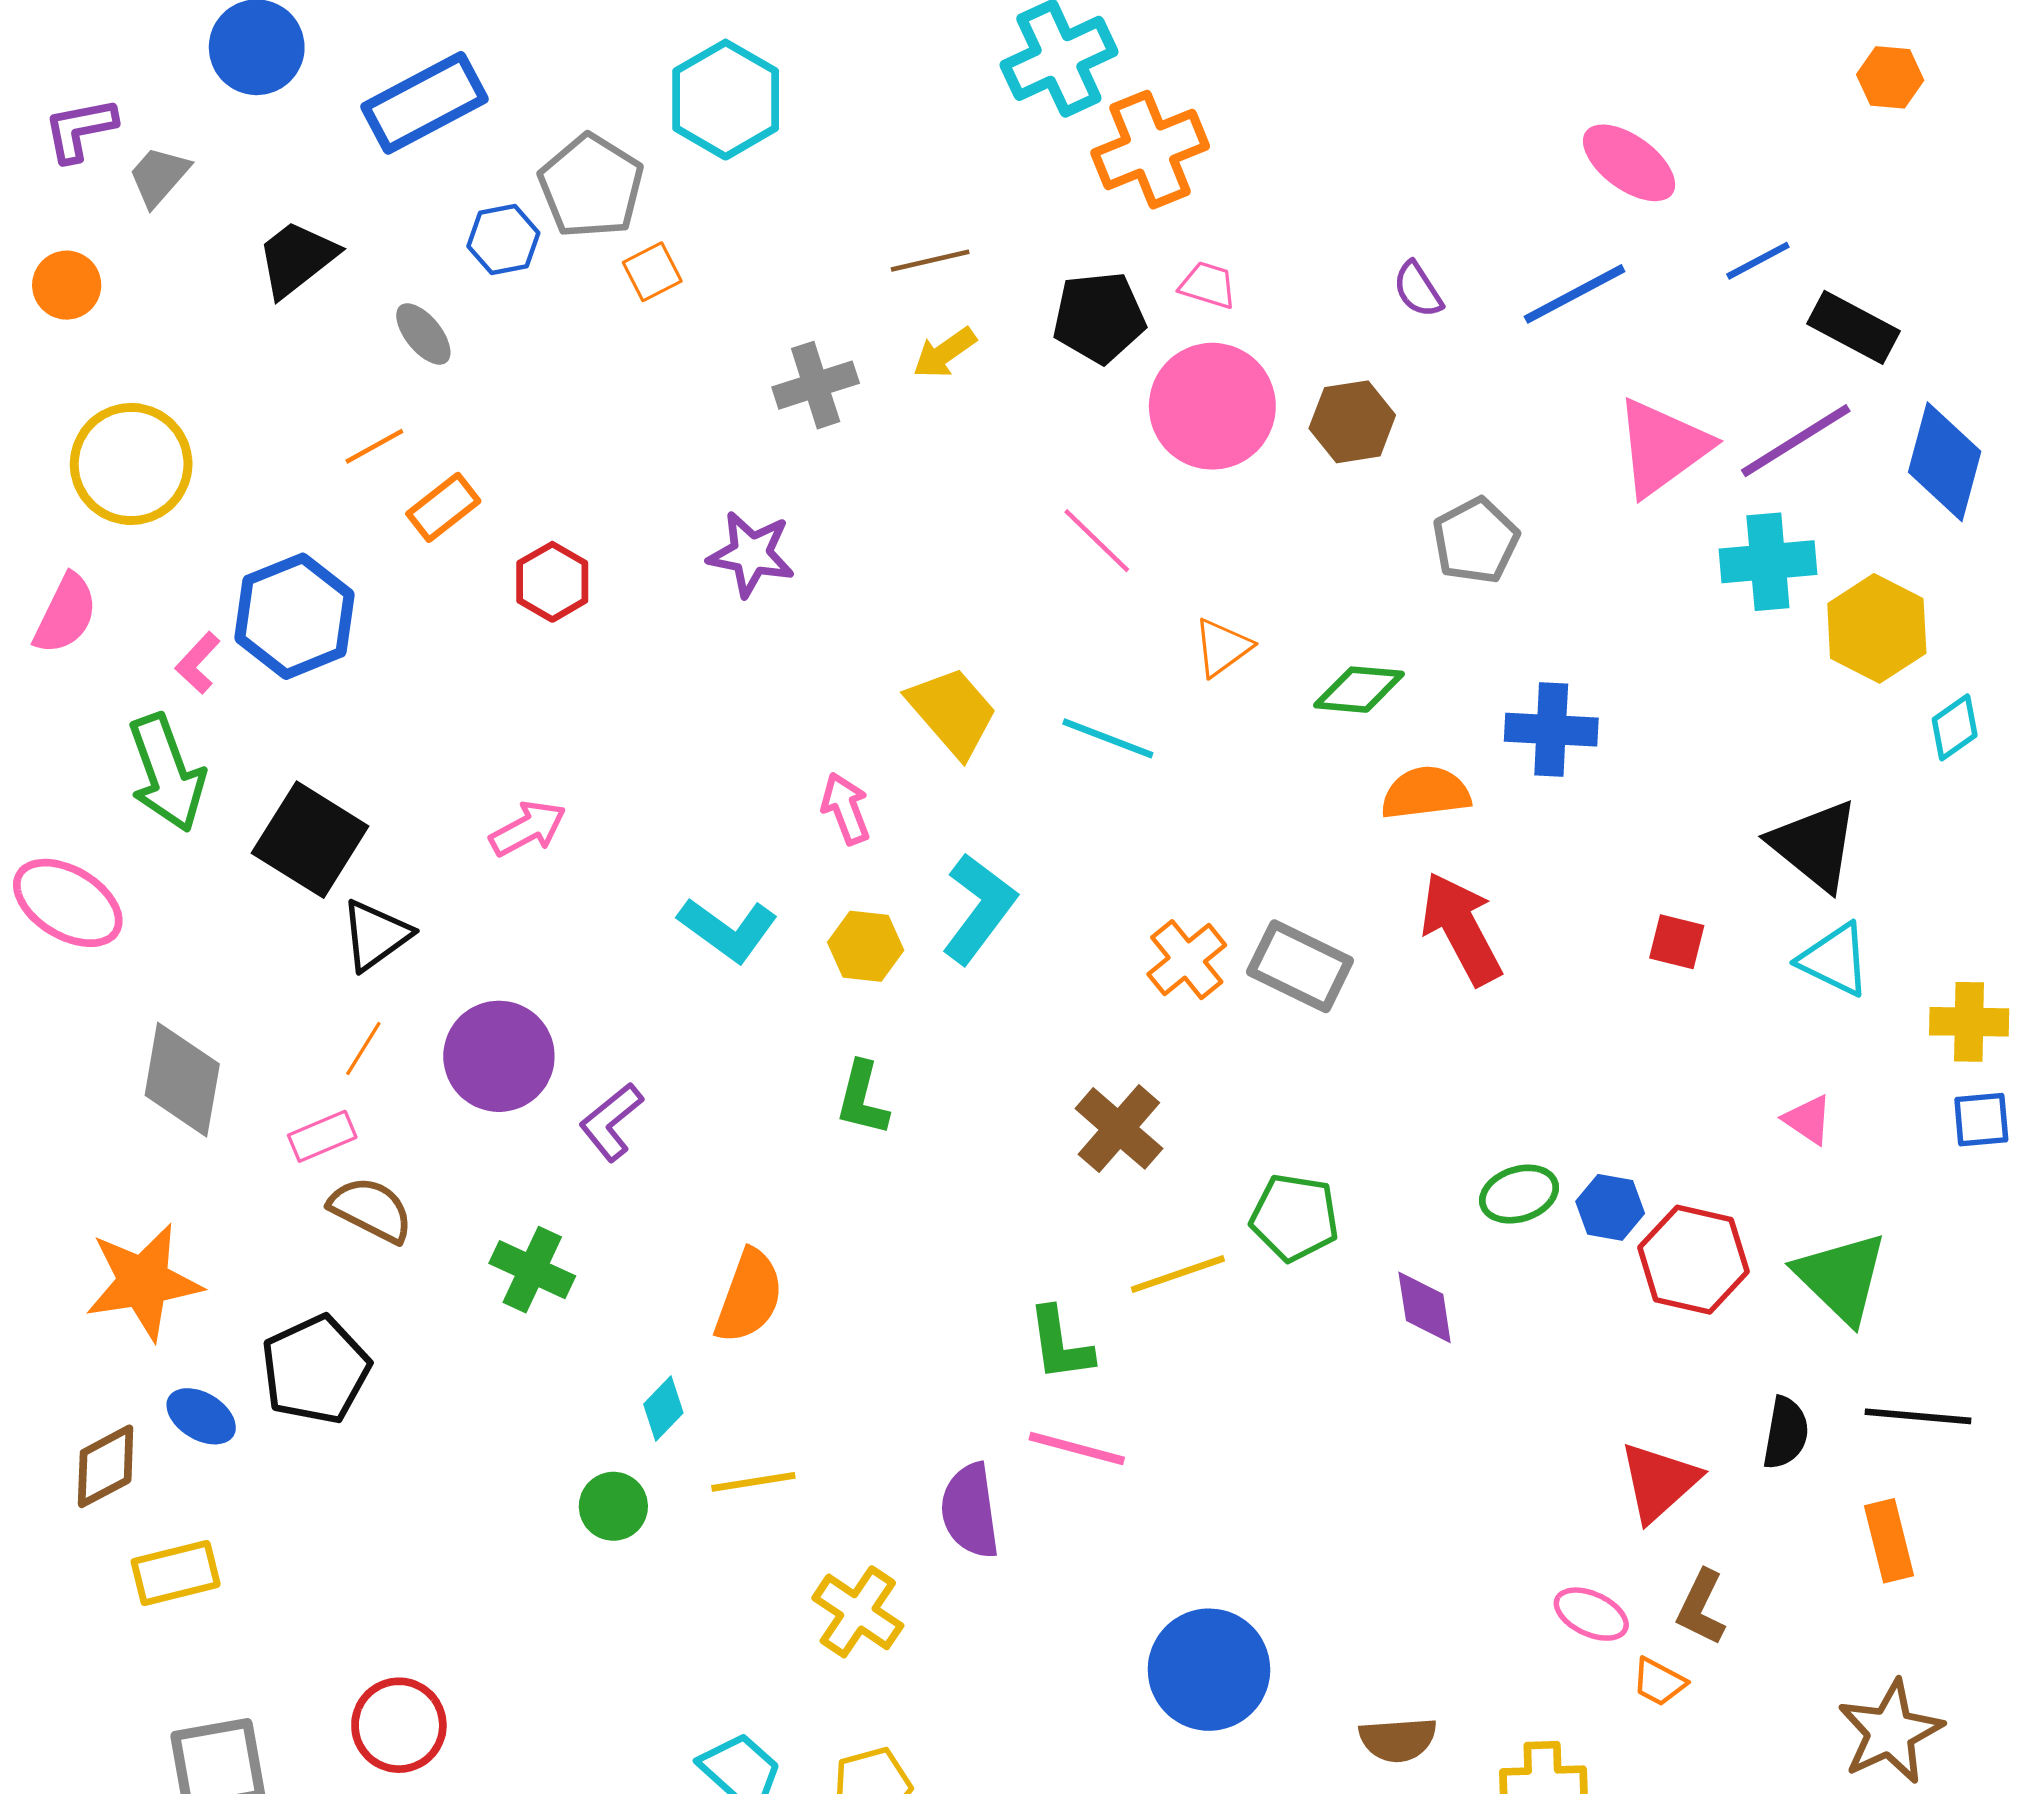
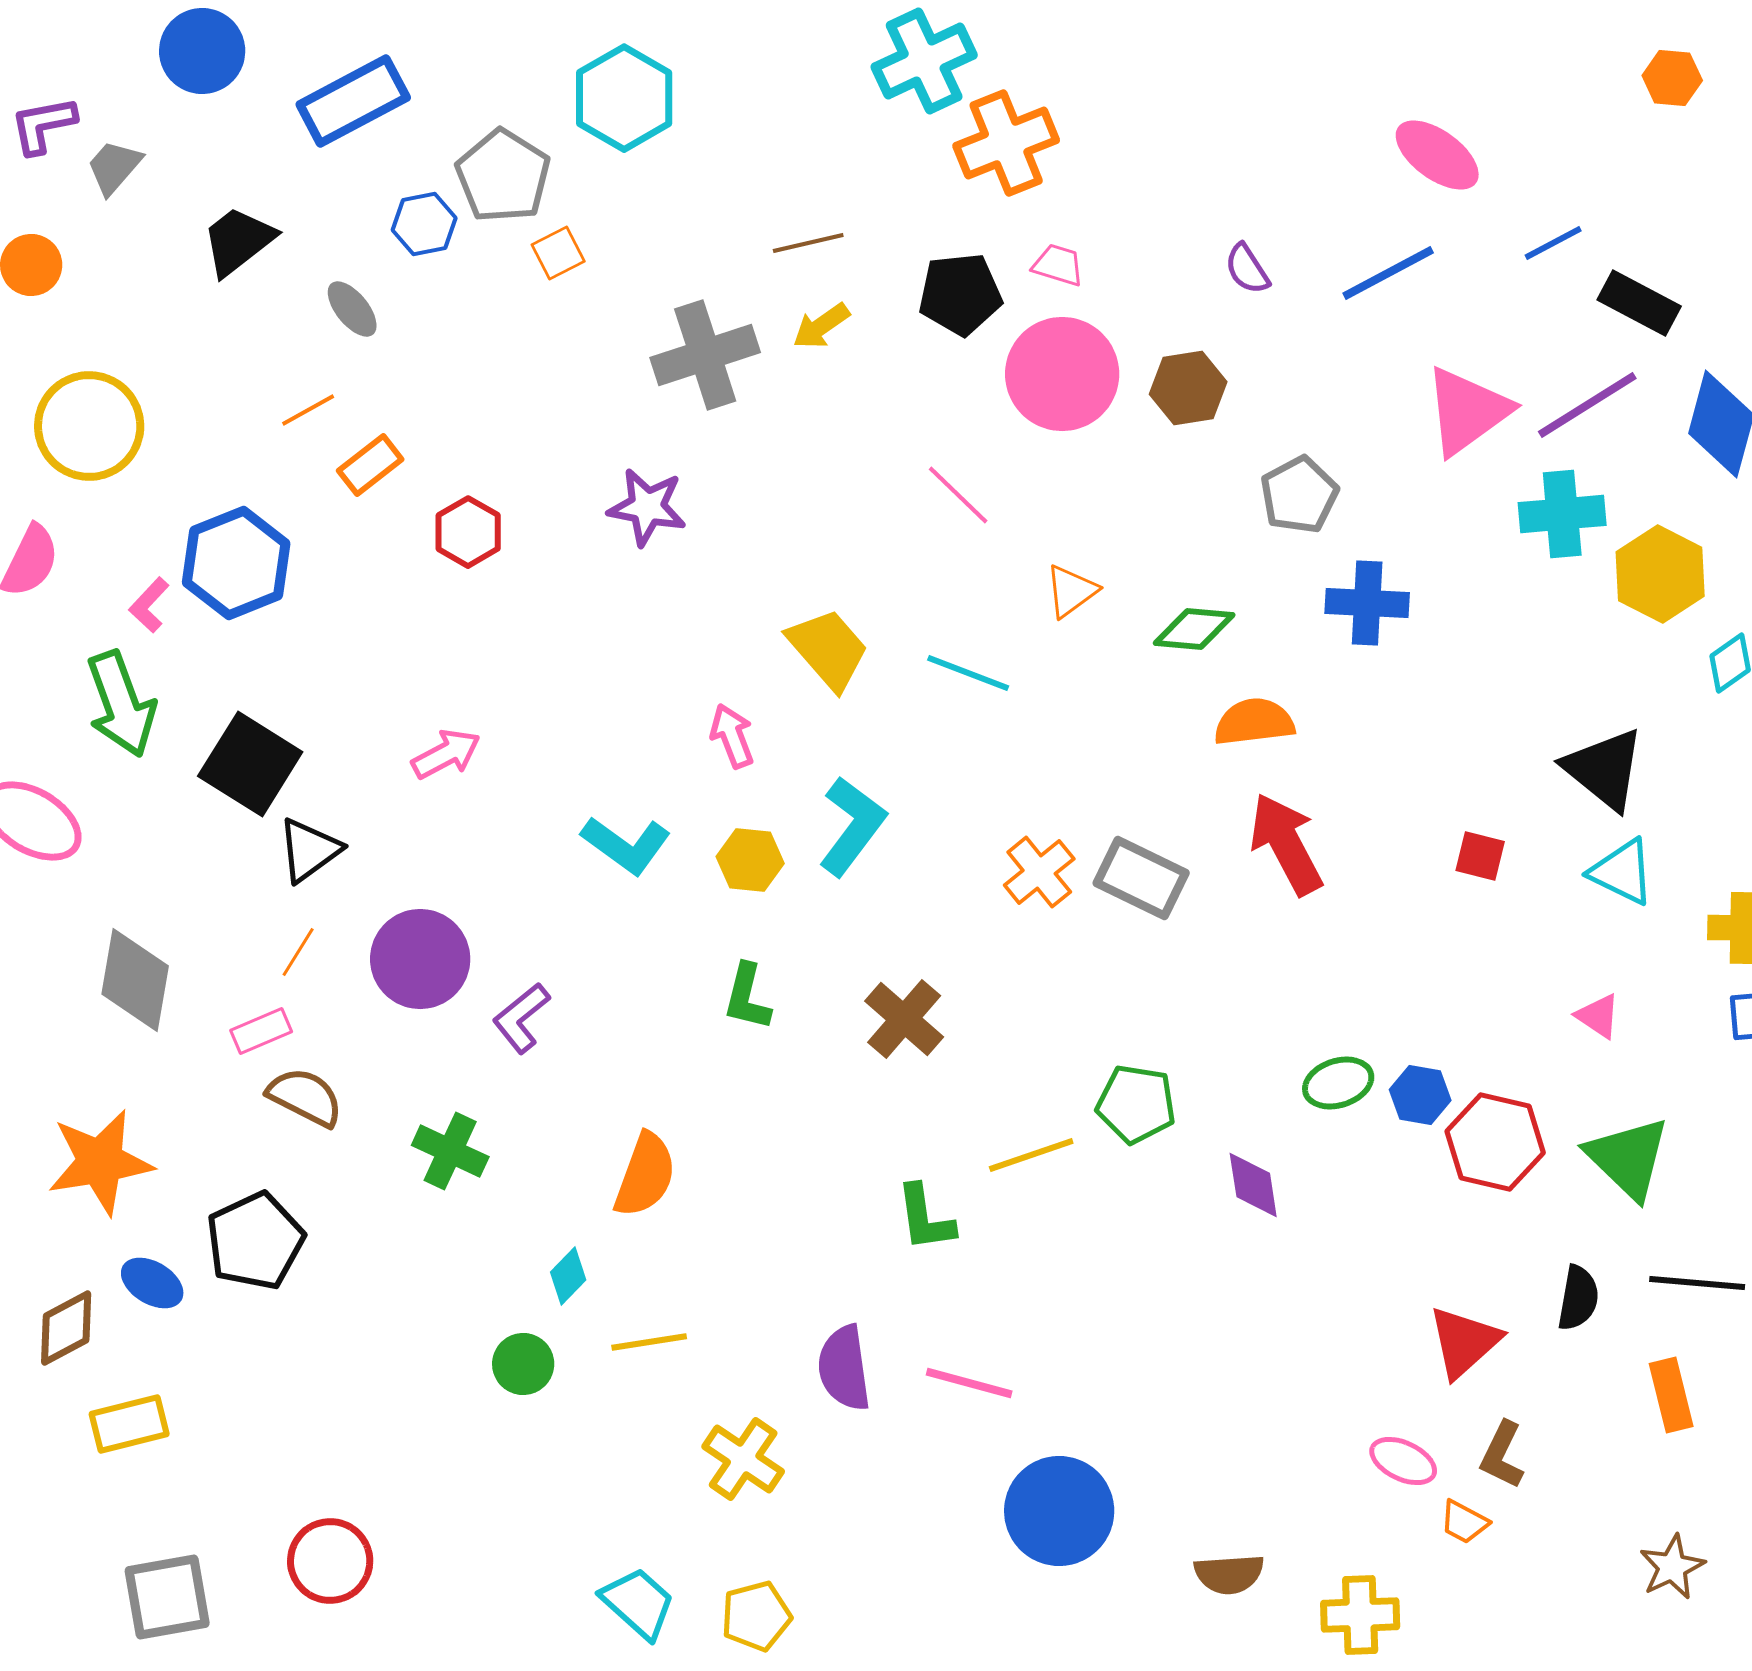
gray cross: (816, 385) -> (705, 355), size x1.4
blue cross: (1551, 730) -> (1367, 603), moved
brown cross: (1119, 1128) -> (904, 1019), moved
pink line: (1077, 1449) -> (969, 1383), moved
brown star: (1890, 1732) -> (1672, 1567), size x0.7

